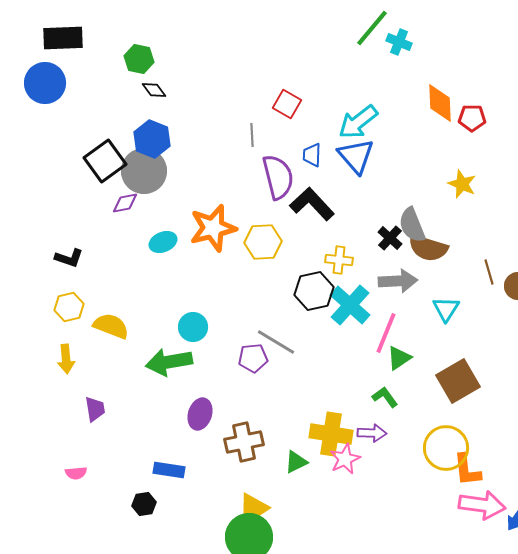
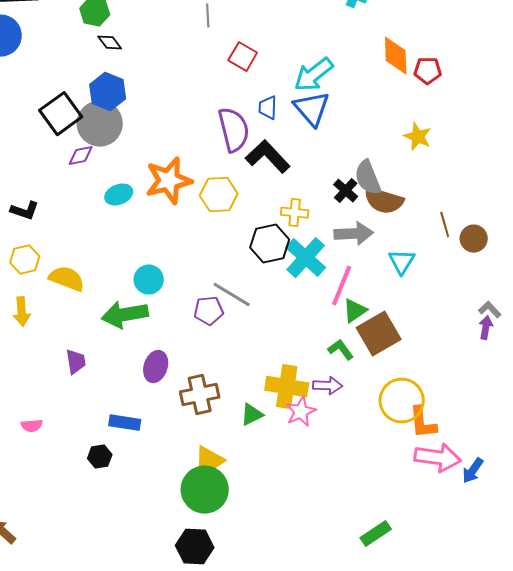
gray line: (252, 135) -> (208, 16), moved
brown square: (458, 381) -> (379, 334), moved
purple trapezoid: (95, 409) -> (76, 362), moved

